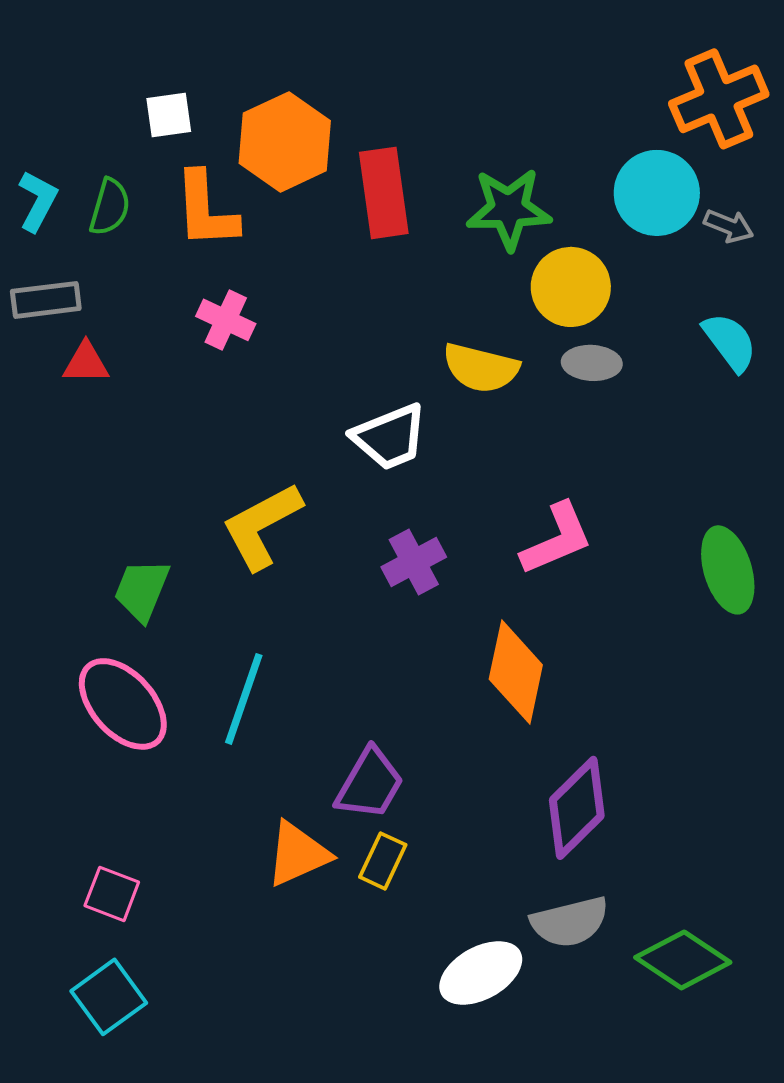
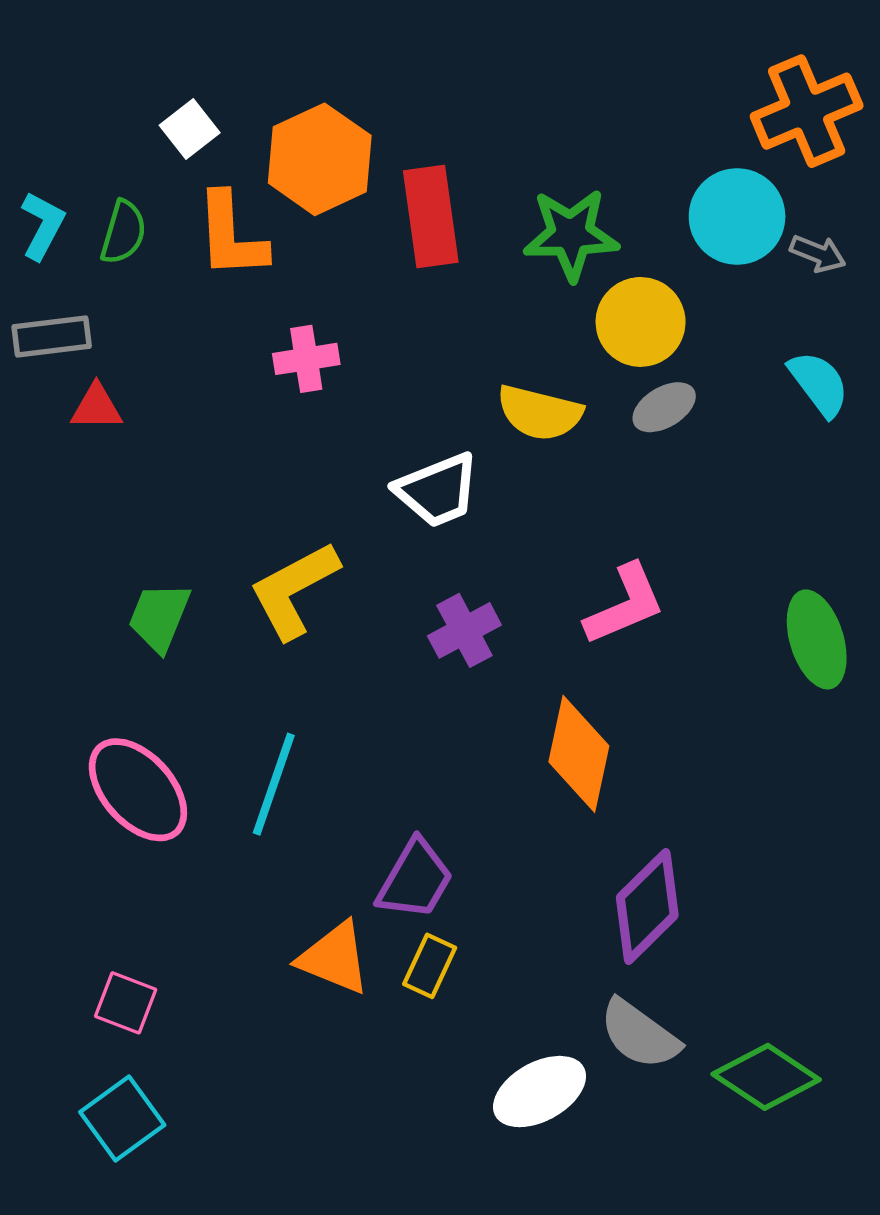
white square: (169, 115) -> (190, 129), turned -30
pink cross: (226, 320) -> (306, 359), moved, turned -34
gray ellipse: (592, 363) -> (664, 407), turned -34
green trapezoid: (142, 590) -> (159, 617), moved
orange triangle: (298, 854) -> (334, 958), turned 46
gray semicircle: (570, 922) -> (639, 1034), turned 50

